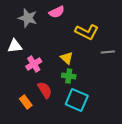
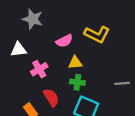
pink semicircle: (57, 12) -> (64, 41), moved
gray line: (108, 52) -> (122, 83), moved
yellow triangle: (67, 58) -> (75, 63), turned -48

